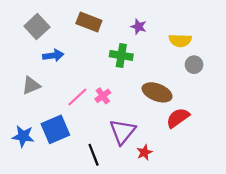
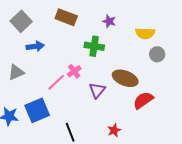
pink cross: (103, 96) -> (74, 71), moved
purple triangle: (122, 132) -> (97, 90), moved, size x0.7

